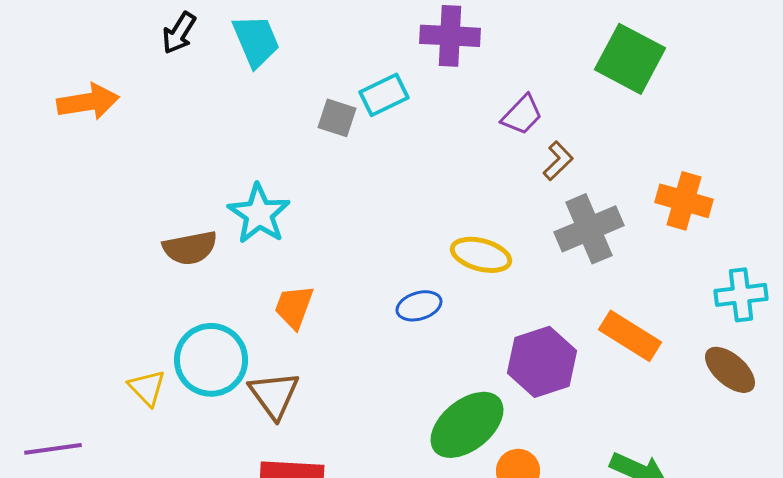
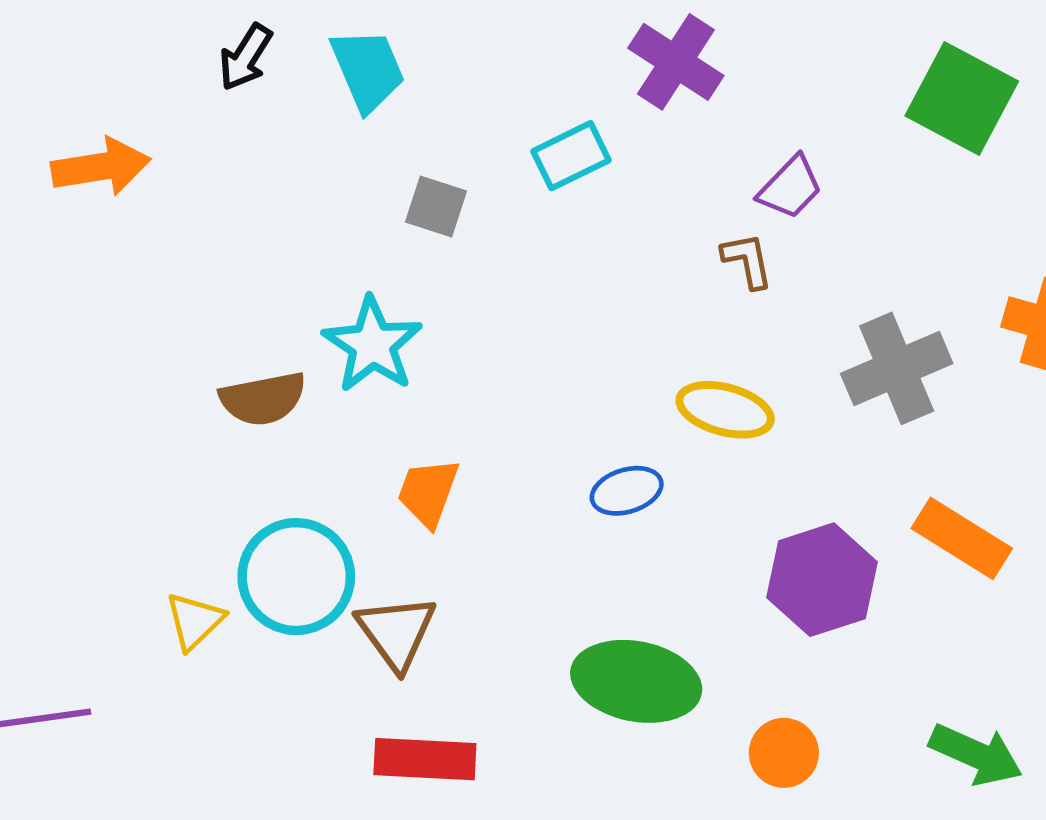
purple cross: (450, 36) -> (676, 62), turned 30
gray square: (337, 118) -> (436, 206), moved
brown L-shape: (558, 161) -> (747, 260), moved, turned -57
yellow triangle: (147, 388) -> (195, 621), turned 30
green ellipse: (467, 425) -> (636, 681), moved, turned 50

